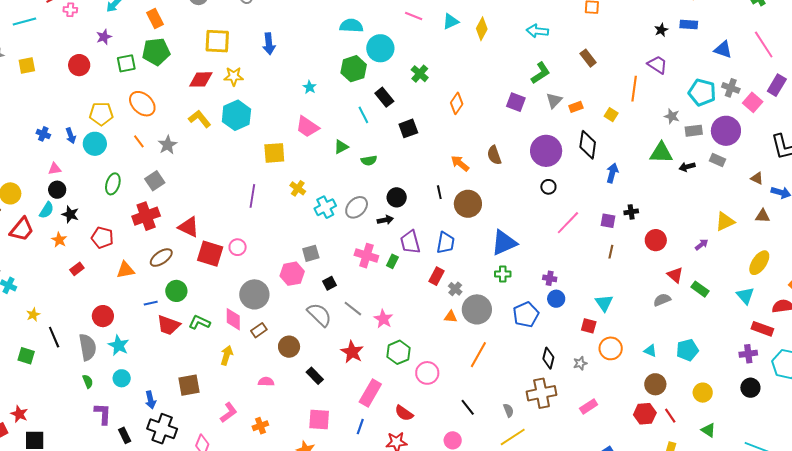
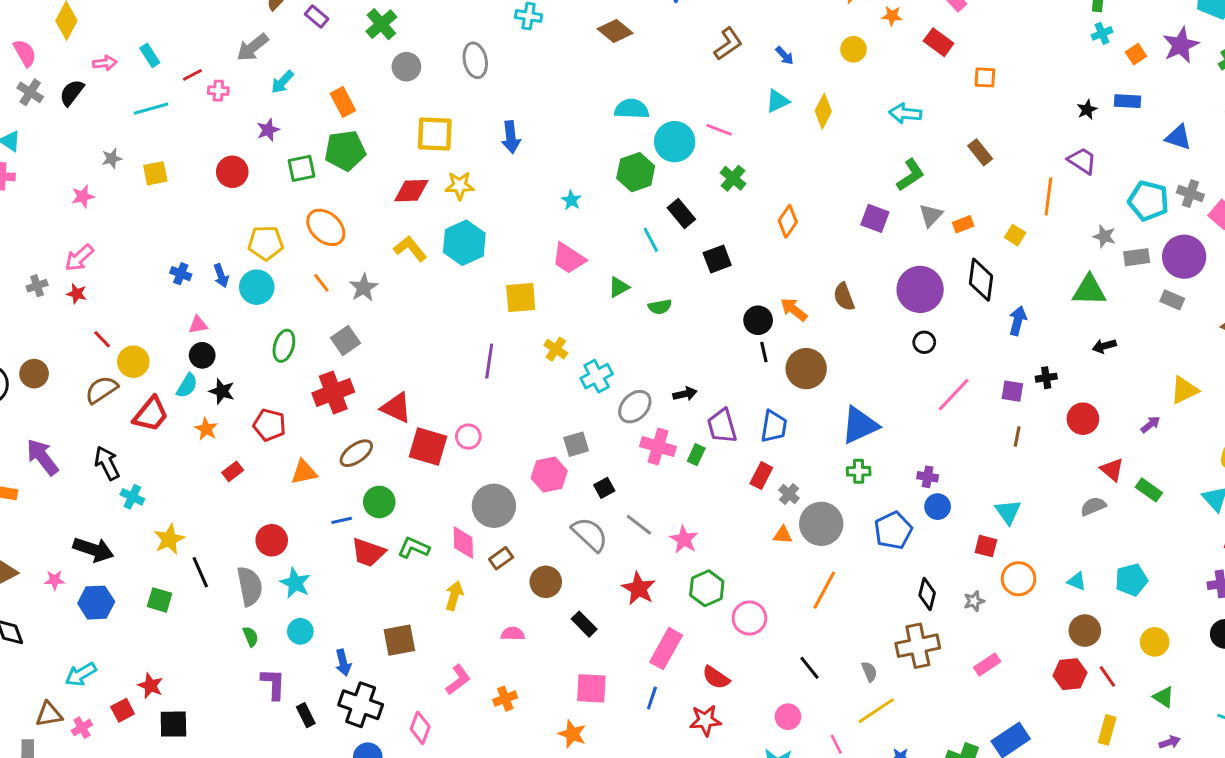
pink line: (414, 16) -> (719, 130), moved
black arrow: (687, 167) -> (1104, 346), moved
black circle: (397, 197) -> (758, 320), moved
gray ellipse: (357, 207) -> (635, 407), moved
yellow star: (33, 315) -> (169, 539), size x1.5

